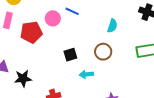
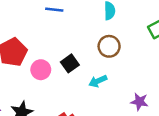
pink circle: (53, 18) -> (41, 70), moved

